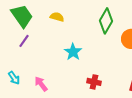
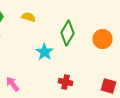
green diamond: (106, 21) -> (68, 33), moved

